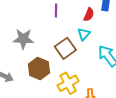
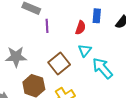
cyan triangle: (84, 34) -> (85, 50), moved

